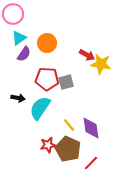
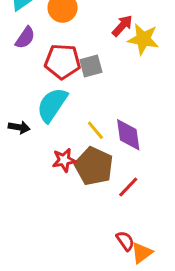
purple semicircle: (24, 54) -> (25, 38), moved
red arrow: (87, 55) -> (122, 26), turned -77
black arrow: (18, 98) -> (19, 127), moved

